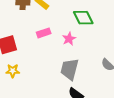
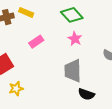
pink star: (69, 39) -> (75, 39), moved

